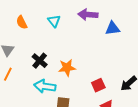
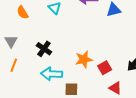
orange star: (67, 68) -> (84, 59), moved

